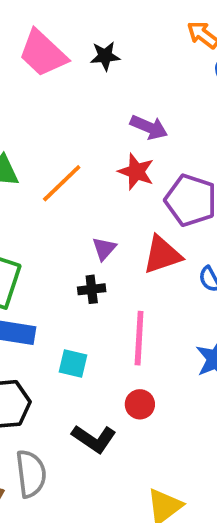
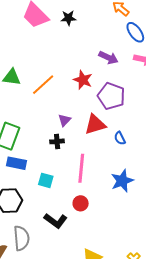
purple arrow: (149, 127) -> (108, 58), moved

